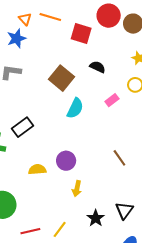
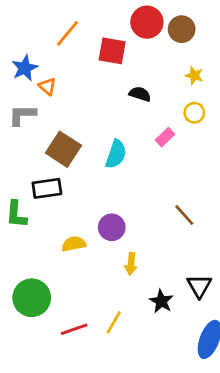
orange line: (50, 17) -> (67, 33), turned -60
orange triangle: (25, 19) -> (47, 86), moved
brown square: (62, 78) -> (63, 149), moved
black rectangle: (23, 127) -> (47, 188), turned 35

